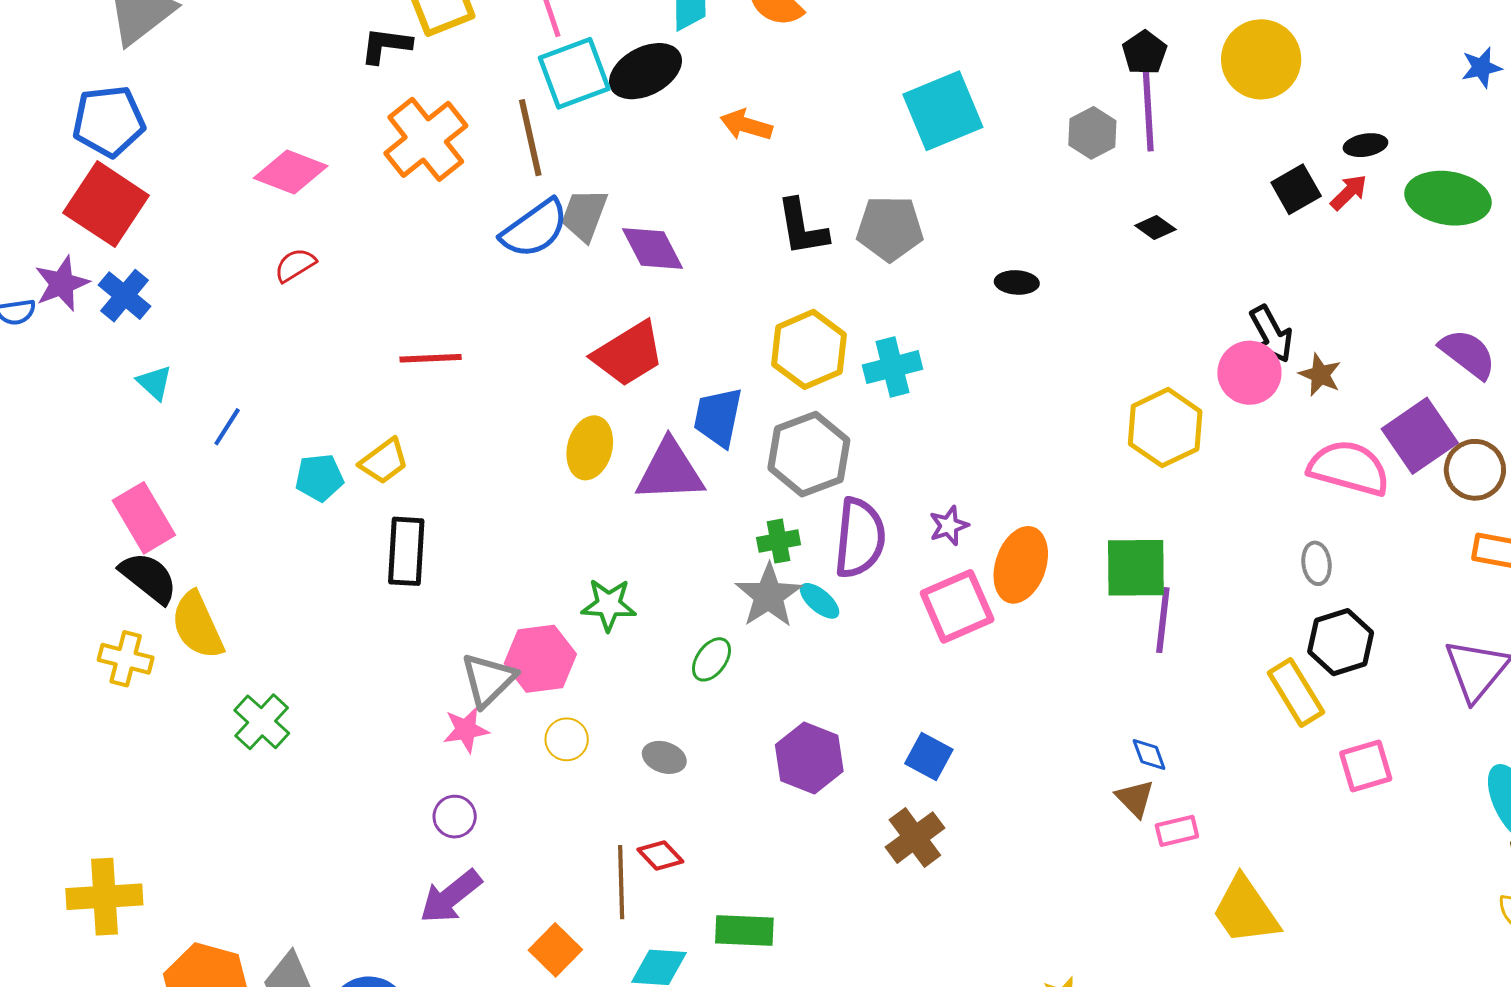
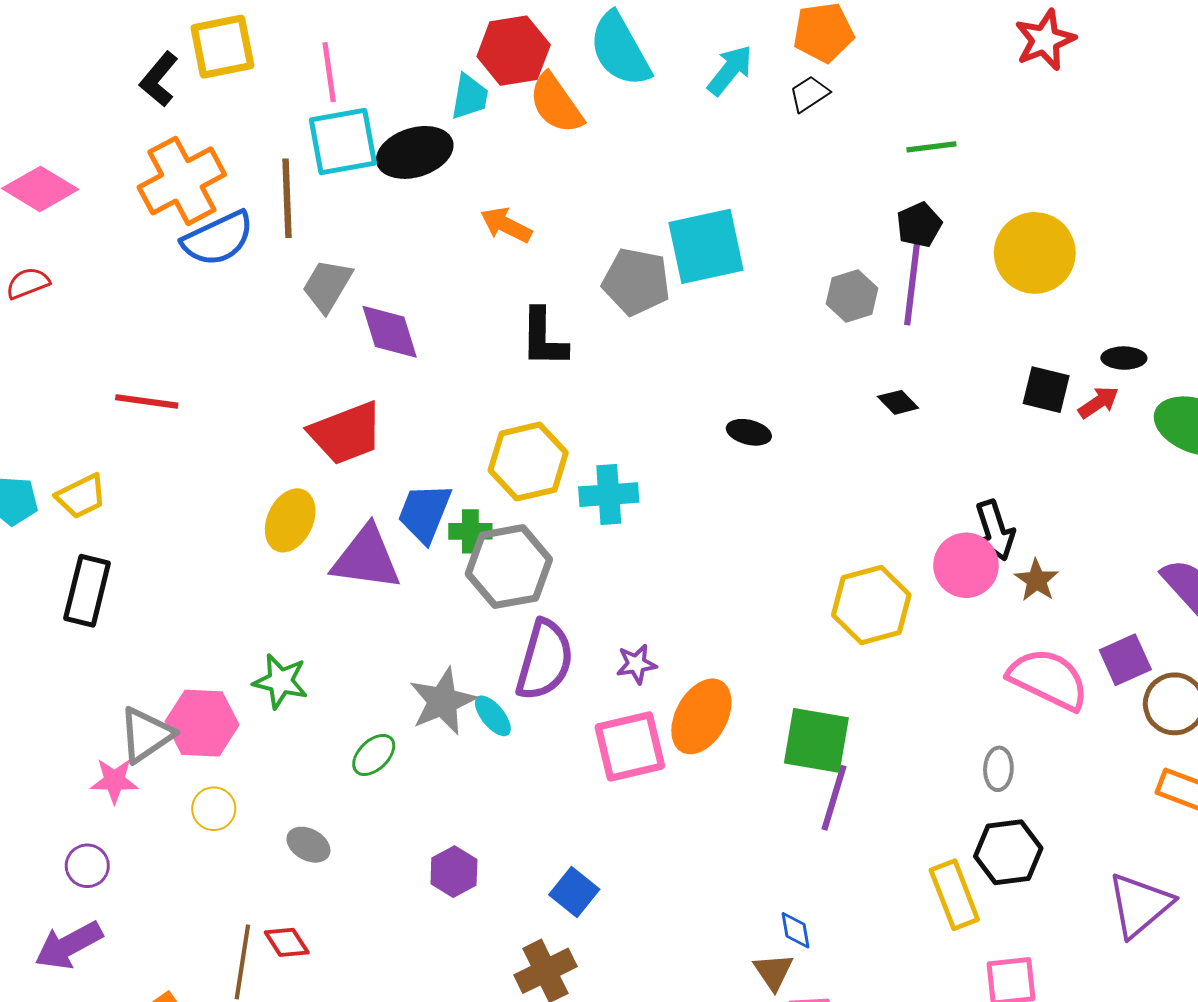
black L-shape: (386, 45) -> (159, 79), turned -68
black square: (1296, 189) -> (1046, 390), turned 33
gray pentagon: (890, 228) -> (636, 282), moved
blue semicircle: (535, 229) -> (218, 239), moved
purple square: (1420, 436) -> (1125, 660), size x0.7
green cross: (779, 541) -> (470, 531), moved
purple hexagon: (809, 758) -> (454, 872), size x0.7

